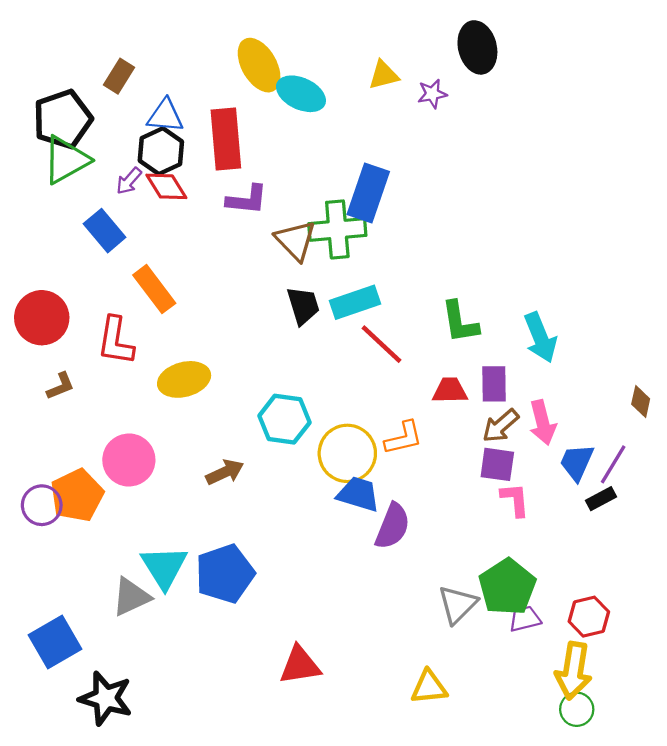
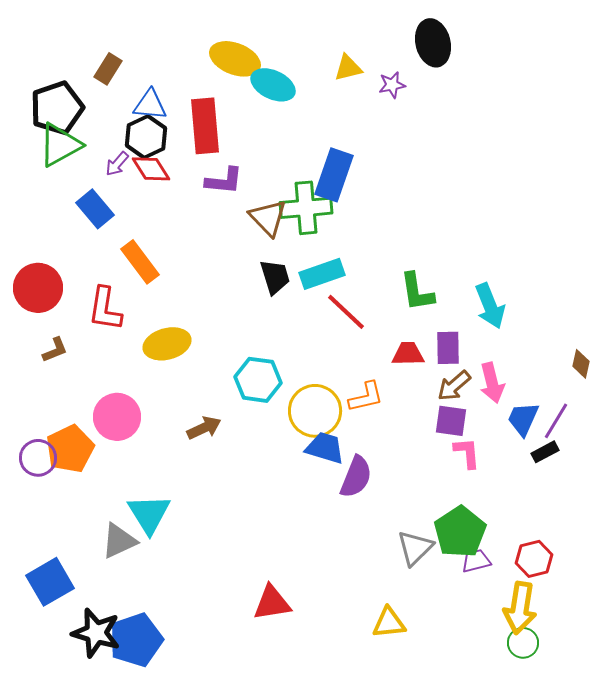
yellow ellipse: (259, 65) -> (235, 59), turned -39
blue pentagon: (225, 574) -> (136, 640), moved

